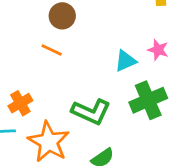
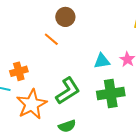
green L-shape: (91, 112) -> (68, 91), turned -72

